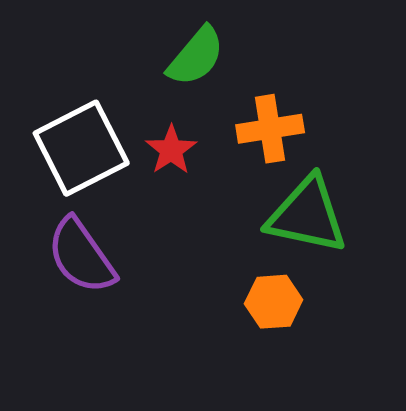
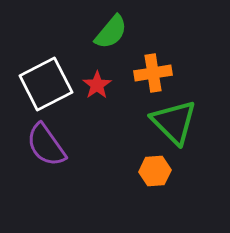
green triangle: (307, 215) -> (174, 122), turned 33

